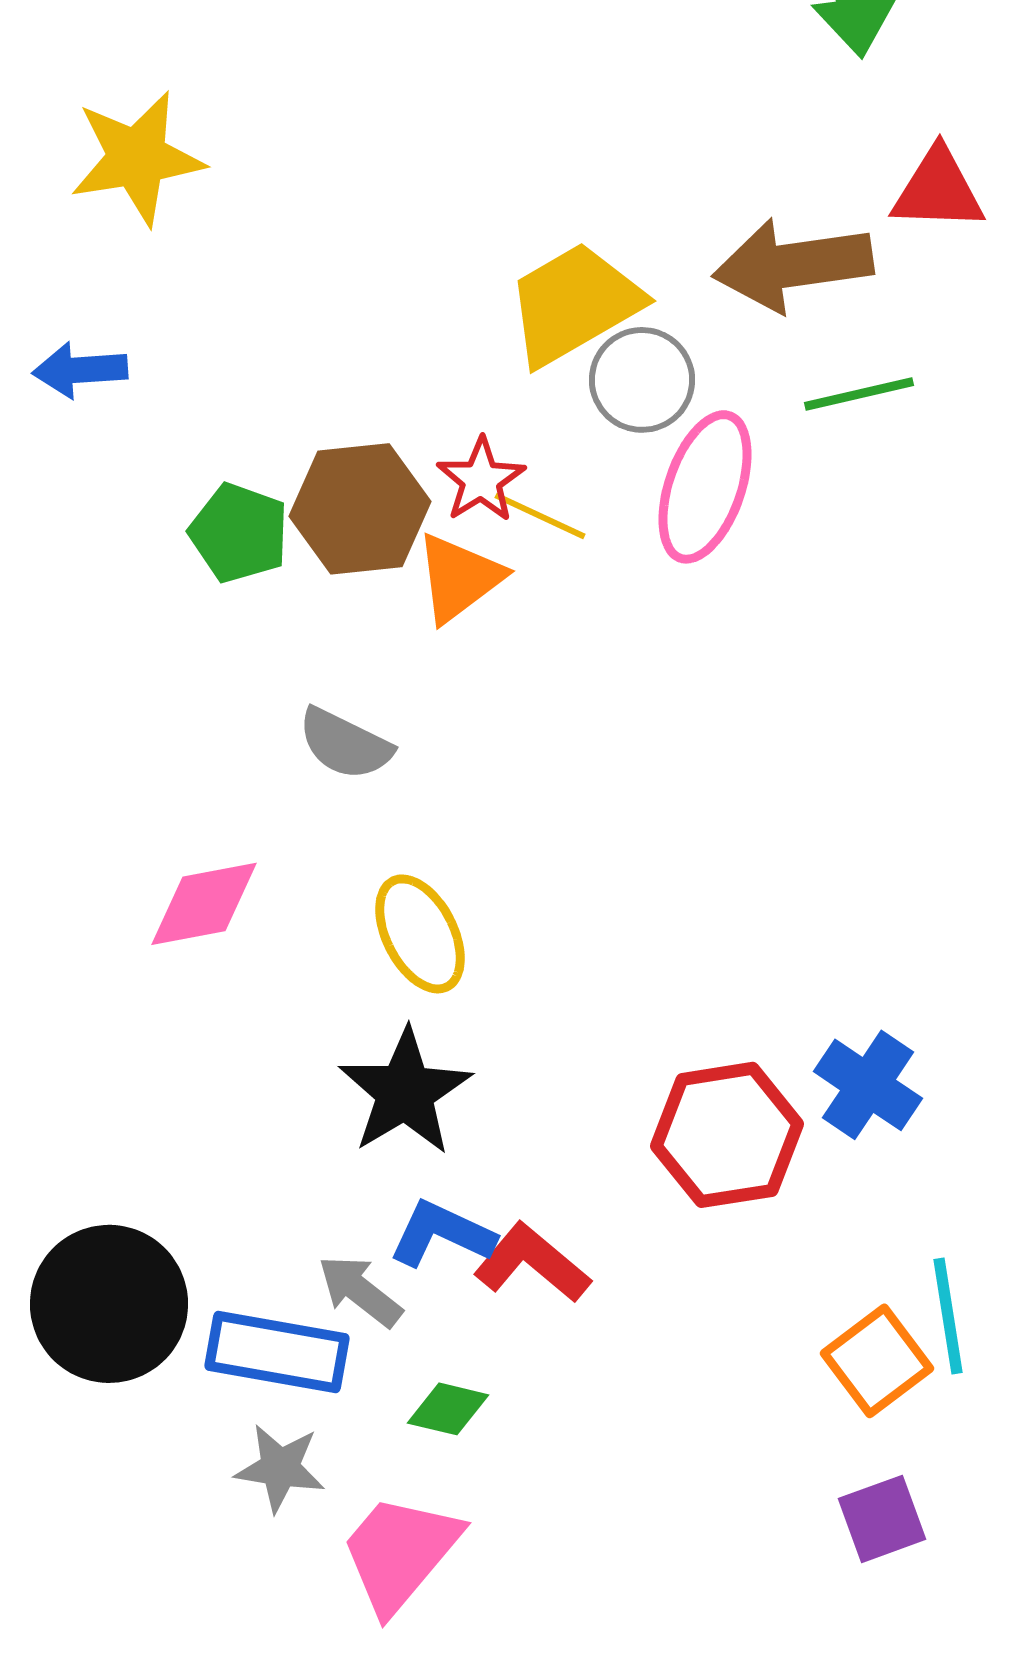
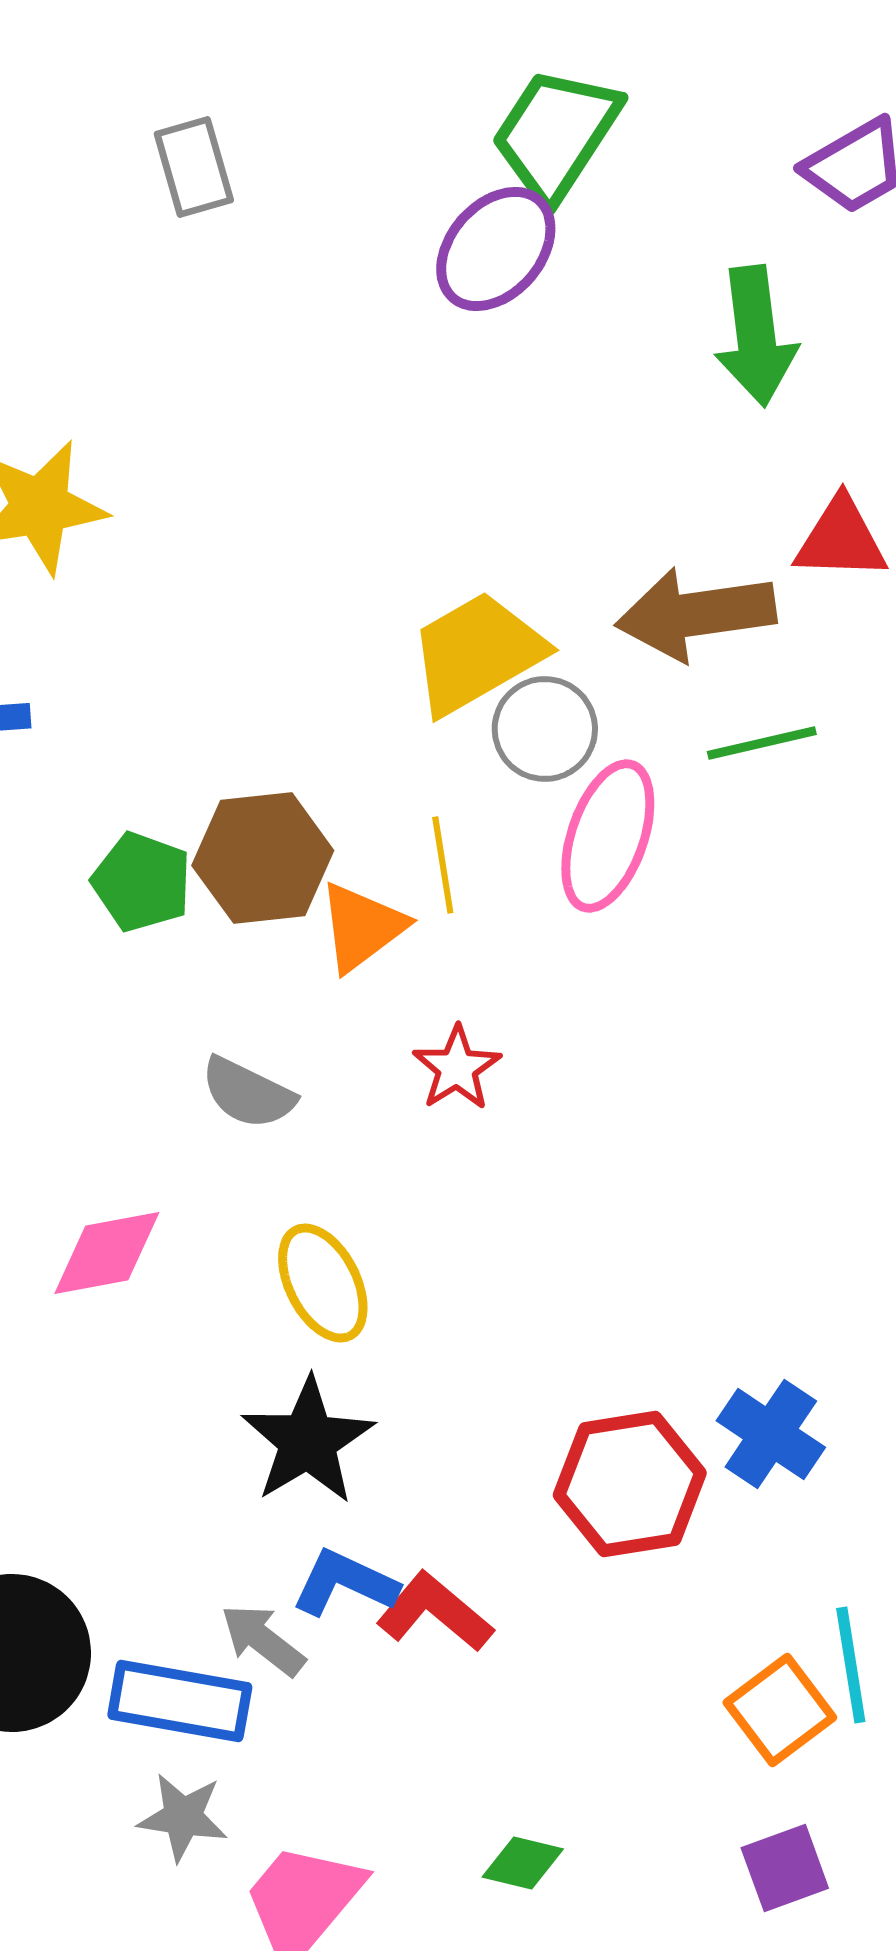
red star: (481, 480) -> (457, 1068), moved
yellow line: (540, 516) -> (443, 865), turned 56
green diamond: (448, 1409) -> (523, 1863), moved

